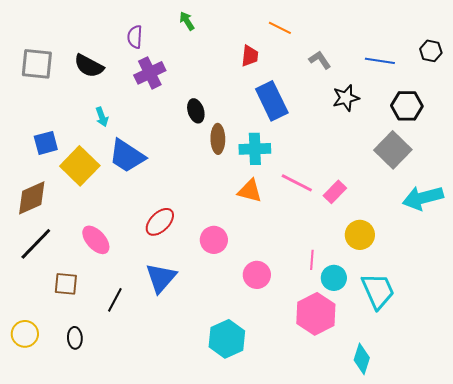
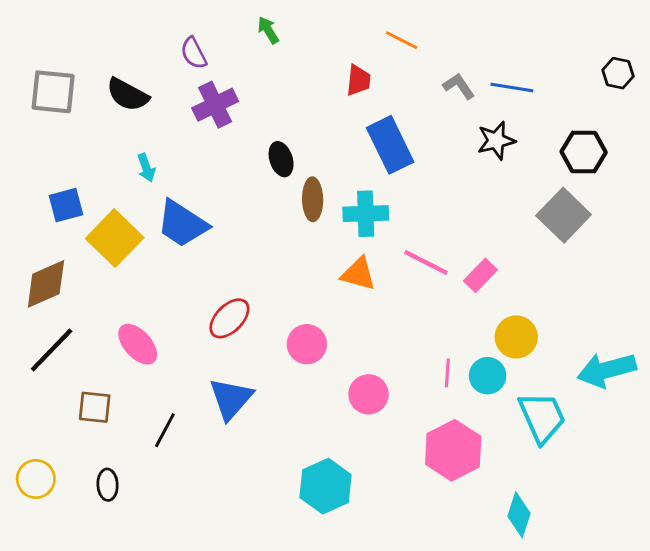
purple semicircle: (135, 37) -> (194, 53), turned -30
blue line: (380, 61) -> (512, 87), moved
cyan arrow: (423, 198) -> (607, 370), moved
cyan circle: (334, 278) -> (488, 376), moved

